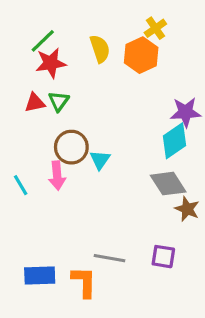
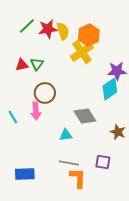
yellow cross: (155, 28) -> (82, 52), moved, size x1.6
red star: (51, 63) -> (48, 29), moved
cyan triangle: (100, 160) -> (66, 135), moved, turned 48
gray diamond: (168, 184) -> (85, 116), moved
orange L-shape: (84, 282) -> (78, 178), moved

